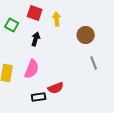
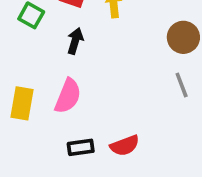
brown circle: (86, 35) -> (183, 37), moved
red semicircle: (56, 88) -> (125, 146), moved

